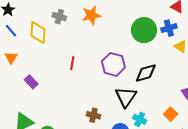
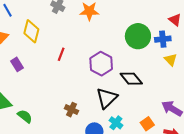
yellow diamond: (38, 33) -> (31, 31), moved
black diamond: (146, 73) -> (131, 79), turned 55

